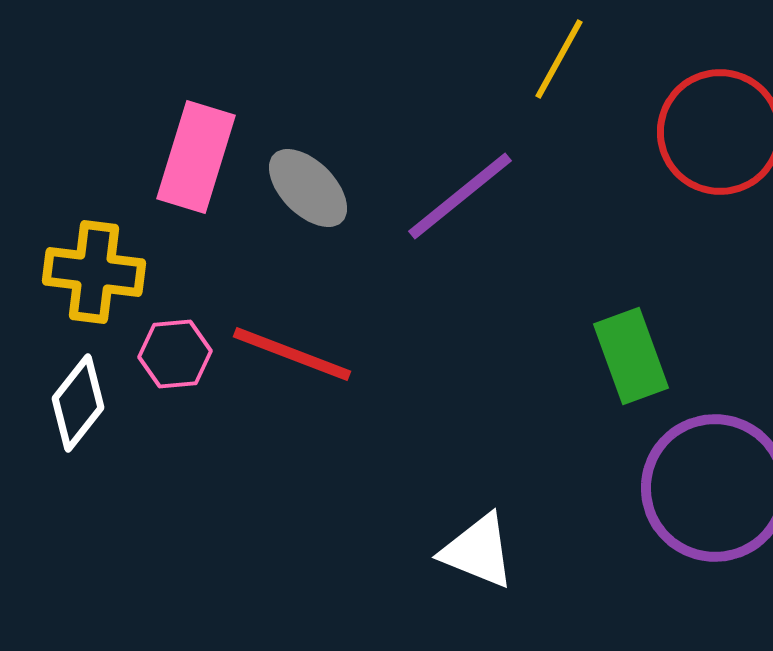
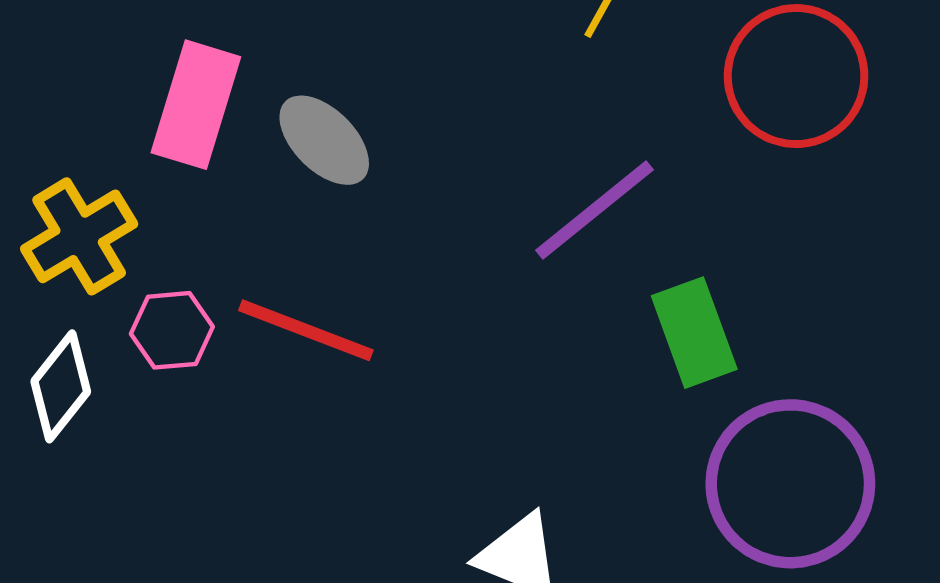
purple line: (460, 196) -> (595, 210), moved
yellow cross: (94, 272) -> (79, 236), turned -38

